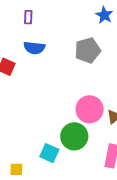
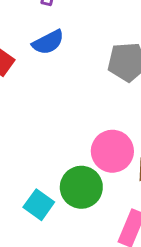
blue semicircle: (34, 48) -> (48, 42), turned -45

